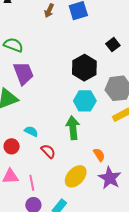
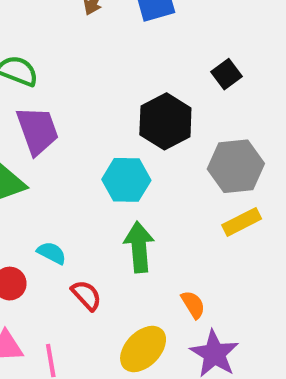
cyan hexagon: (85, 101) -> (126, 180), moved

